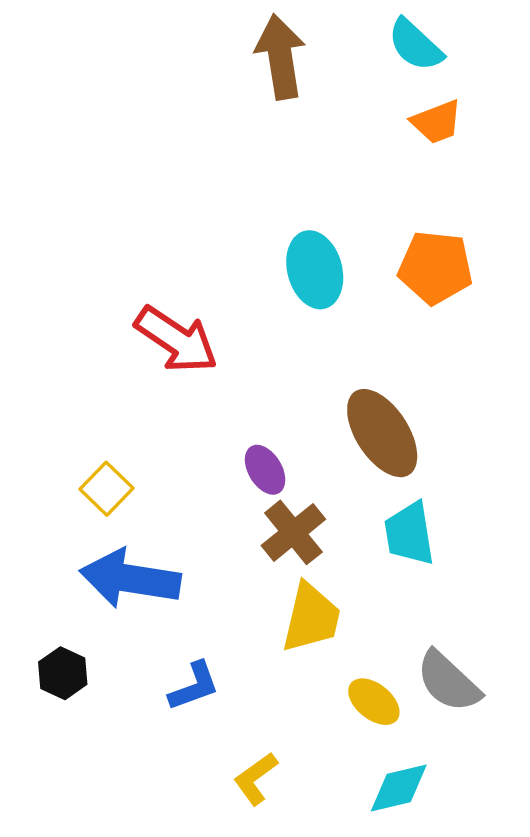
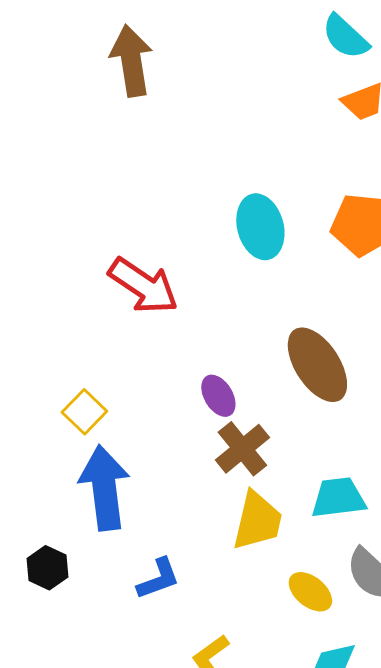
brown arrow: (280, 57) -> (131, 61), moved
cyan trapezoid: (409, 534) -> (338, 498), moved, turned 92
blue arrow: (130, 579) -> (104, 488), turned 74

